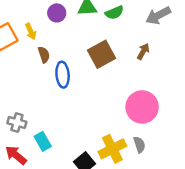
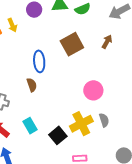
brown semicircle: (44, 55) -> (32, 85), moved
pink circle: (142, 107) -> (93, 90), moved, size x0.7
cyan rectangle: (43, 141) -> (30, 126), moved

